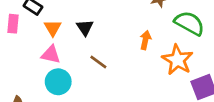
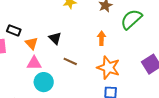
green semicircle: (189, 23) -> (131, 19), turned -60
orange star: (177, 60) -> (108, 68), moved

